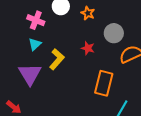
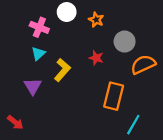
purple triangle: (30, 74) -> (33, 86), size x0.7

